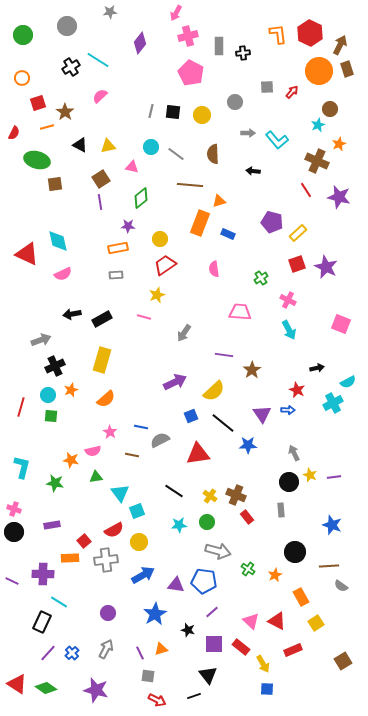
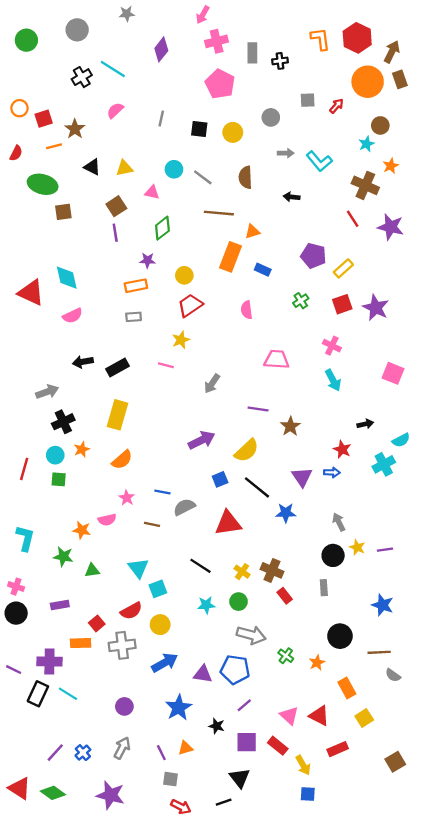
orange circle: (22, 78) -> (19, 108), moved
gray line: (151, 111) -> (161, 119), moved
green cross: (261, 278) -> (301, 301), moved
green triangle: (96, 477) -> (92, 570), moved
black rectangle: (42, 622) -> (38, 694), moved

